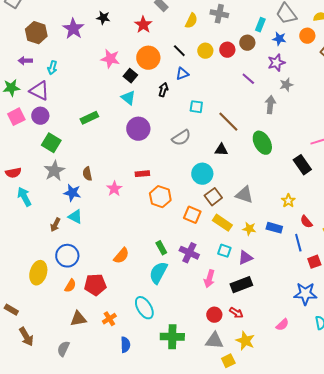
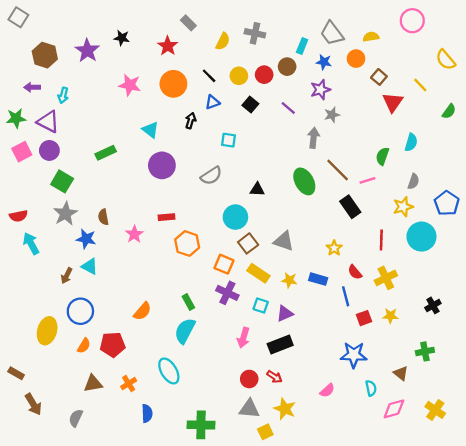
black square: (130, 76) -> (250, 105), moved
brown line: (228, 122) -> (338, 170), moved
purple cross: (189, 253) -> (227, 293), moved
green cross: (172, 337) -> (201, 425), moved

